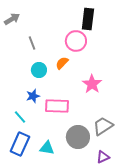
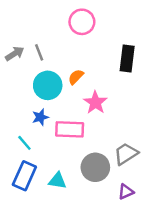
gray arrow: (12, 19) -> (15, 54), moved
black rectangle: (88, 19) -> (127, 58), moved
pink circle: (76, 41) -> (82, 22), moved
cyan circle: (39, 70) -> (48, 85), size x1.5
pink star: (92, 84) -> (95, 102), moved

